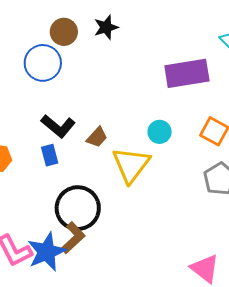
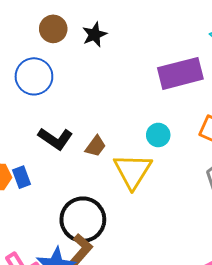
brown circle: (64, 32) -> (53, 29), moved
blue rectangle: (50, 155) -> (22, 177), moved

